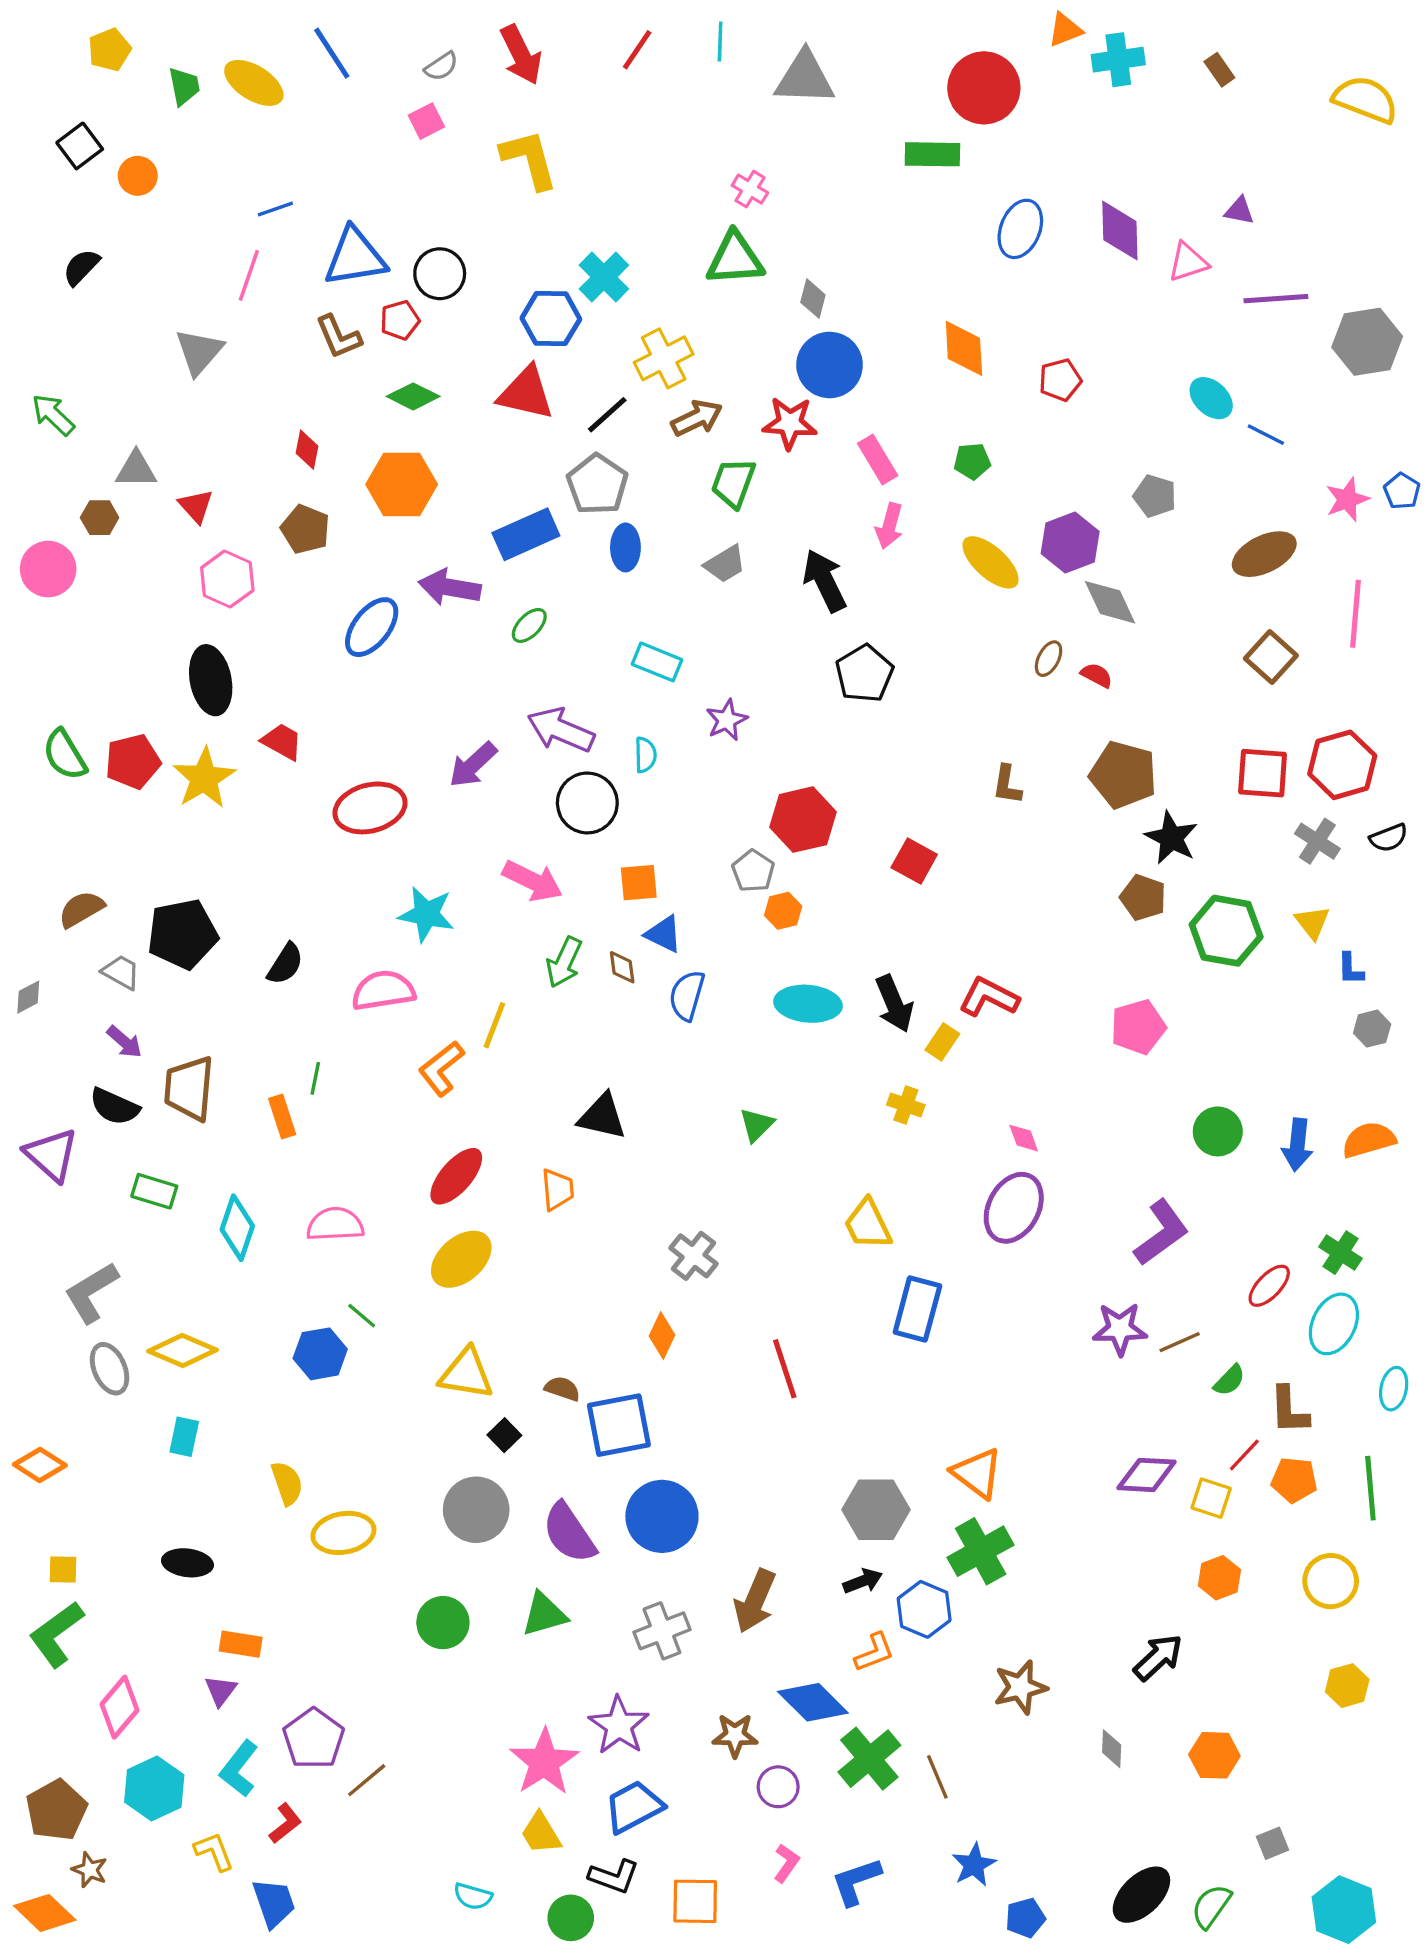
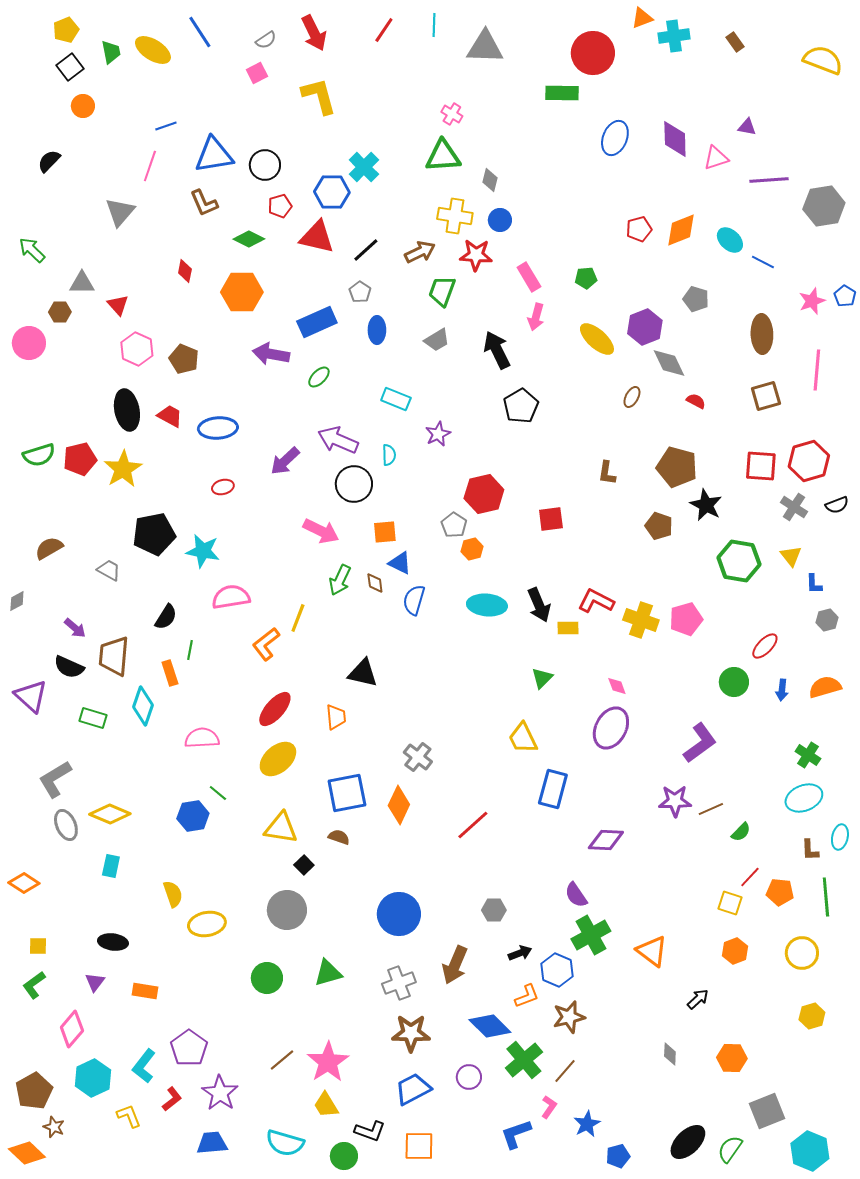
black square: (80, 146) -> (70, 67), moved
red pentagon: (400, 320) -> (280, 206), moved
orange diamond: (964, 348) -> (681, 230), moved, turned 72
yellow cross: (664, 358) -> (455, 216), moved, turned 36
blue circle: (830, 365) -> (500, 220), size x0.6
gray pentagon: (597, 484) -> (360, 292), size x0.6
brown pentagon: (305, 529) -> (184, 359), moved
brown ellipse: (1264, 554) -> (762, 334), turned -66
blue ellipse: (372, 627) -> (218, 428), moved, turned 48
brown square: (1271, 657) -> (766, 396), turned 32
red semicircle: (1097, 675) -> (696, 401), moved
red trapezoid: (282, 742) -> (170, 416), moved
green semicircle: (65, 755) -> (39, 455), turned -76
red ellipse: (370, 808) -> (223, 487), size x0.5
red square: (914, 861) -> (551, 519), turned -36
brown pentagon: (1143, 898) -> (659, 526), moved
cyan star: (426, 914) -> (203, 551), moved
black pentagon: (183, 934) -> (154, 534), moved
black semicircle: (285, 964) -> (166, 617), moved
gray trapezoid: (121, 972) -> (109, 570), moved
yellow rectangle: (942, 1042) -> (568, 628), turned 55
yellow cross: (906, 1105) -> (641, 620), moved, size x1.6
green triangle: (757, 1125) -> (542, 678), moved
blue arrow: (1297, 1145) -> (782, 690), size x0.7
cyan diamond: (237, 1228) -> (143, 706), moved
red ellipse: (1269, 1286) -> (765, 646), moved
cyan ellipse: (1334, 1324) -> (804, 798), turned 42
orange diamond: (662, 1336) -> (399, 805), size x1.4
red line: (785, 1369) -> (473, 825), turned 66
brown L-shape: (1289, 1410) -> (810, 850), moved, size x0.7
blue square: (619, 1425) -> (347, 793), moved
orange triangle: (977, 1473) -> (652, 951), moved
purple diamond: (1146, 1475) -> (606, 840), moved
gray hexagon: (876, 1510) -> (494, 910), moved, size x0.6
purple semicircle: (569, 1533) -> (576, 895), moved, size x0.7
green L-shape: (56, 1634) -> (34, 985), size x0.7
black arrow: (1158, 1657) -> (698, 999), size x0.7
brown star: (1020, 1687) -> (569, 1017), moved
purple triangle: (221, 1691) -> (95, 982), moved
purple star: (619, 1725) -> (220, 1093), moved
brown star: (735, 1735) -> (411, 1033), moved, size x1.4
brown line: (937, 1777) -> (565, 1071), turned 64
brown line: (367, 1780) -> (282, 1060), moved
blue trapezoid: (634, 1807) -> (413, 1089), moved
gray square: (1273, 1843) -> (767, 1111), size x1.8
pink L-shape: (786, 1863) -> (549, 1107), moved
cyan semicircle: (473, 1896) -> (285, 1143), size x1.6
blue trapezoid: (274, 1903) -> (212, 1143), moved, turned -76

